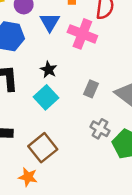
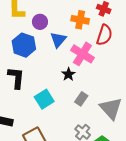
black star: (49, 70) -> (68, 74), moved

